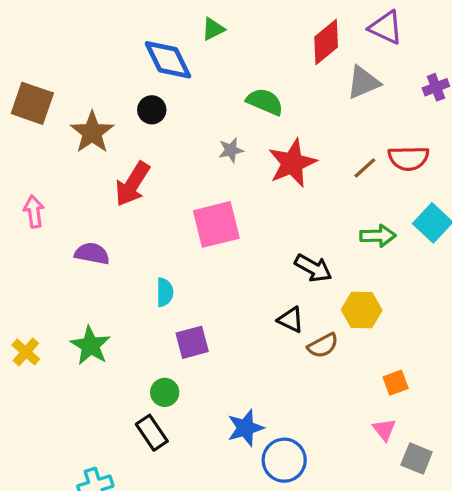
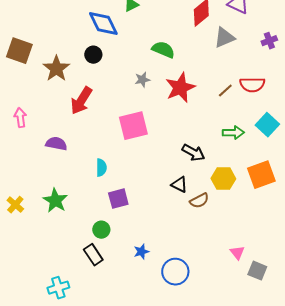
orange square: (396, 383) -> (261, 175), moved, size x1.8
blue star: (245, 428) -> (141, 252), moved, size x0.7

